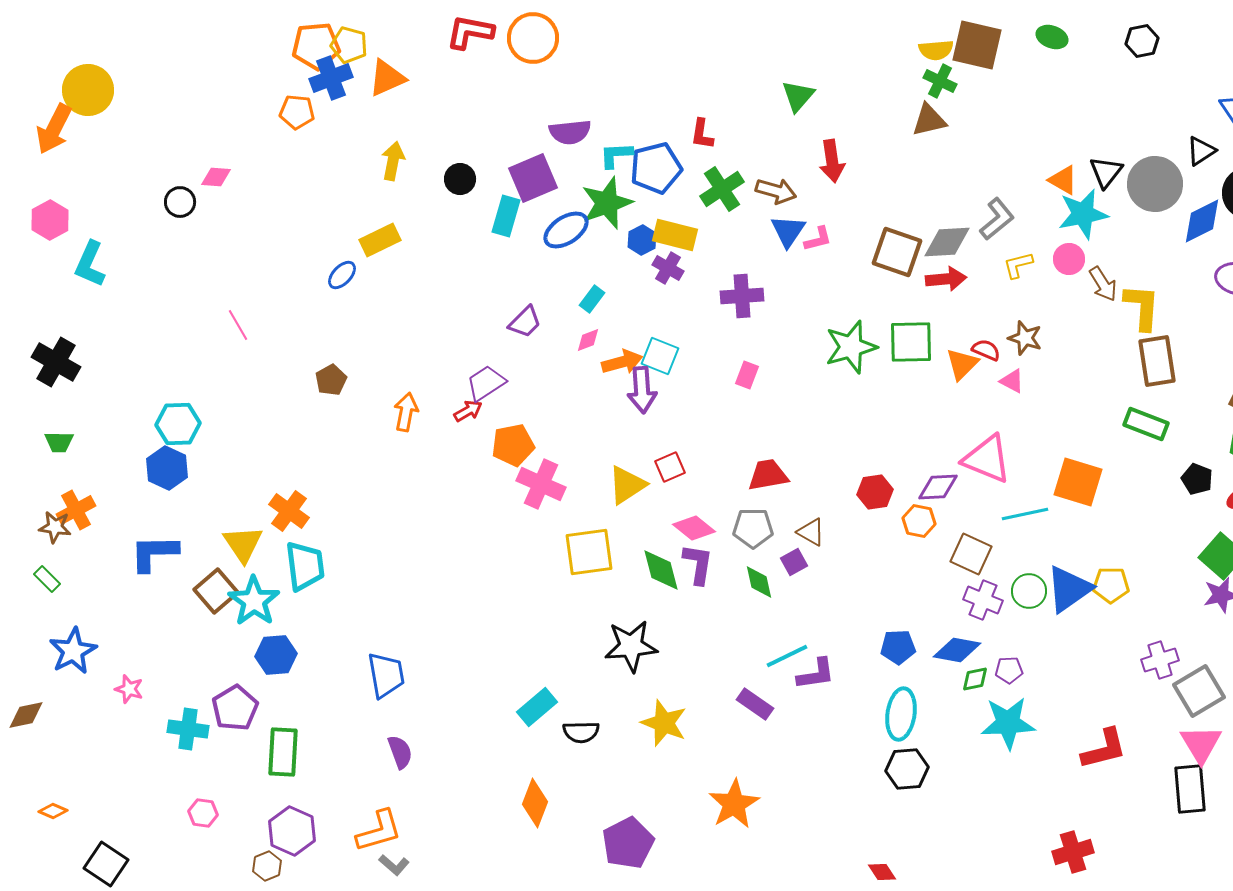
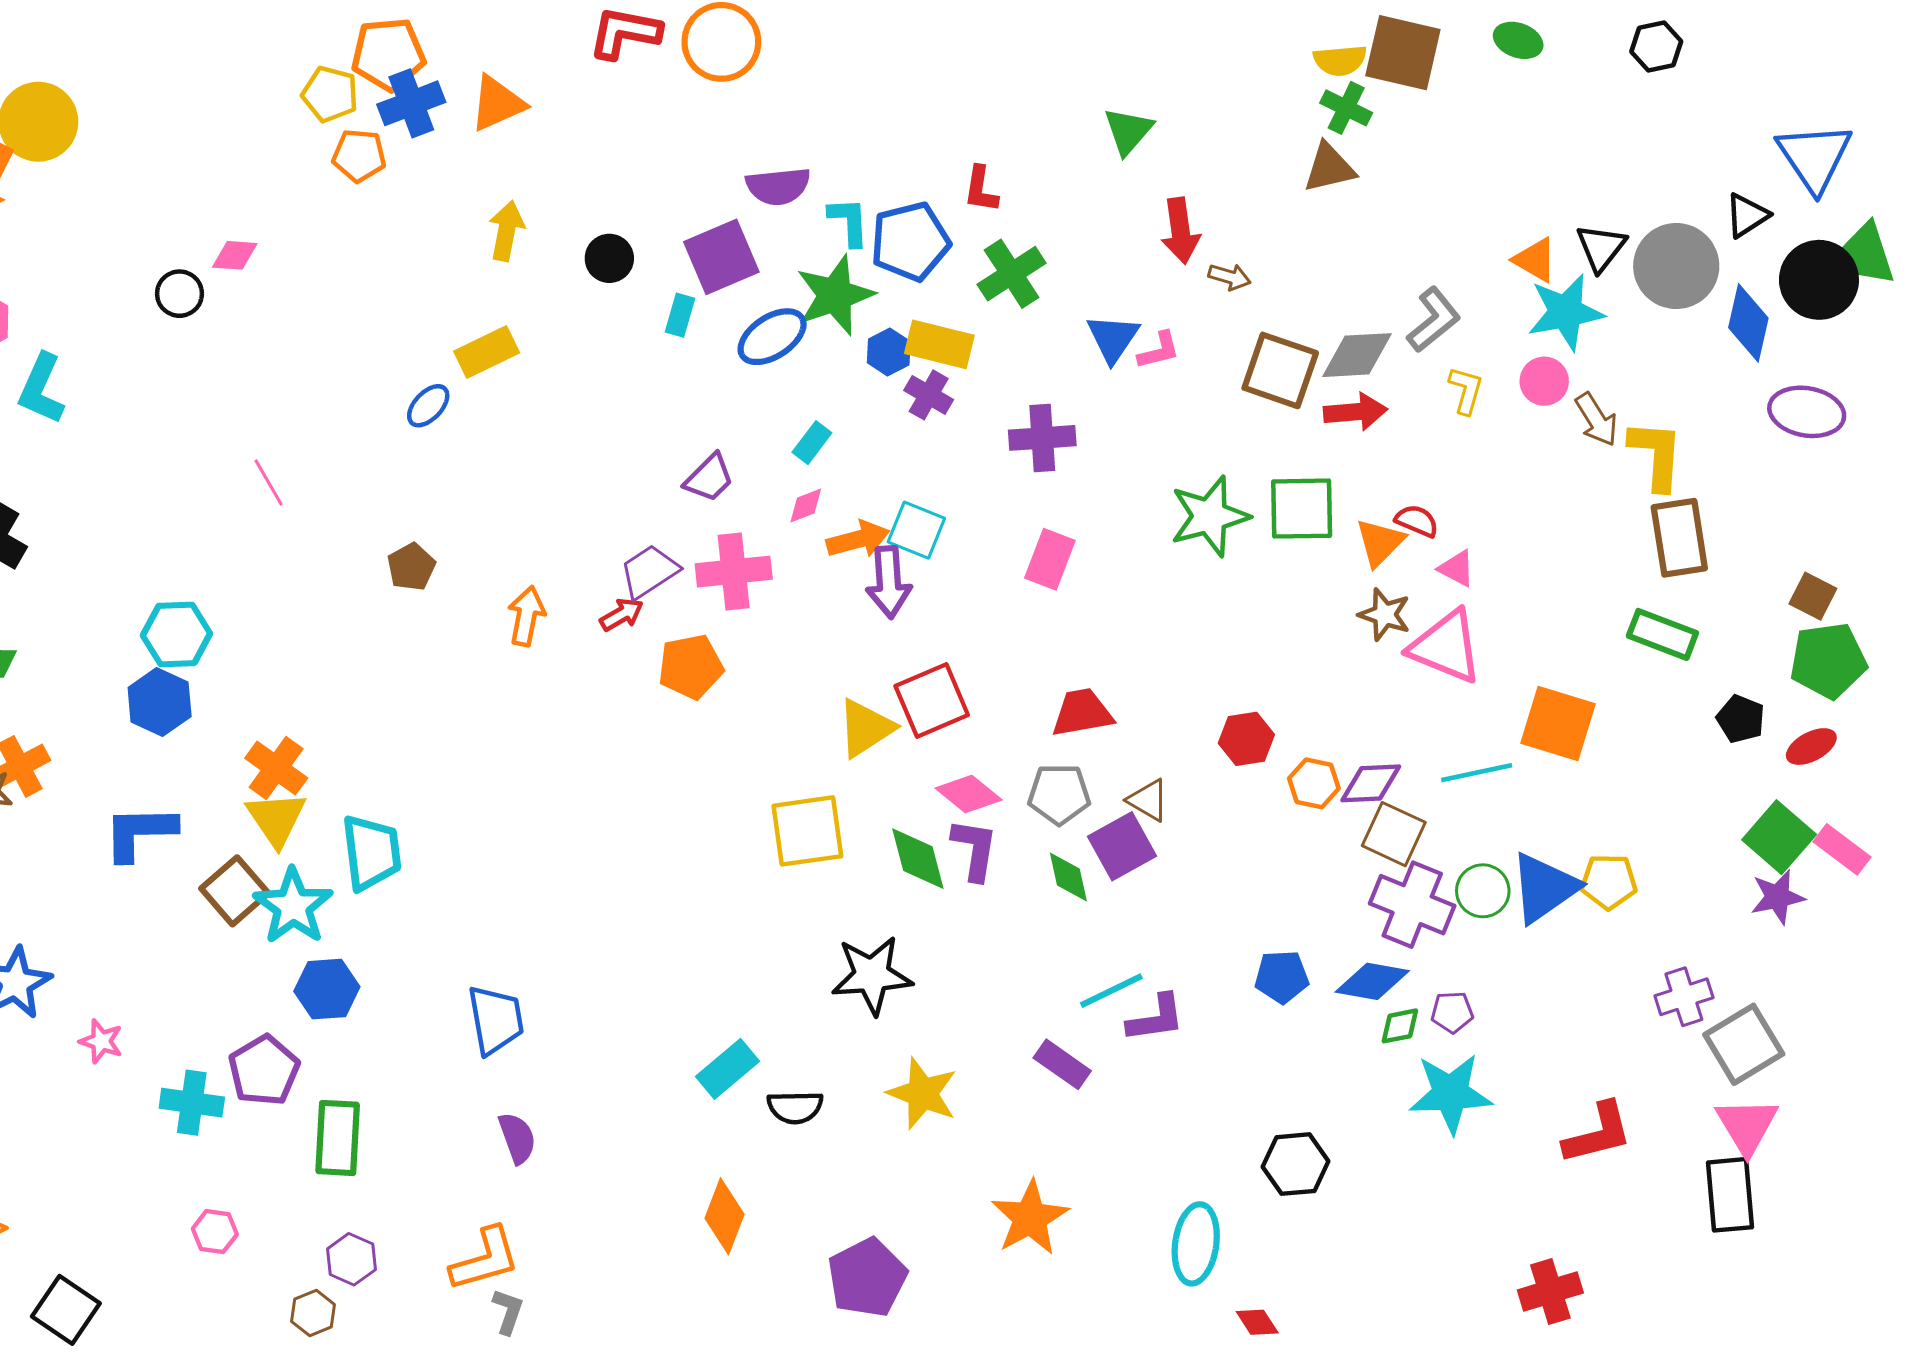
yellow pentagon: (349, 45) -> (330, 94), moved
cyan L-shape: (616, 155) -> (849, 222), turned 90
brown arrow: (776, 191) -> (1230, 277), moved, size x0.7
cyan rectangle: (506, 216) -> (680, 315), size x0.7
blue diamond: (1202, 221) -> (1748, 323), turned -51
yellow L-shape: (1018, 265) -> (1466, 390), turned 120
brown star: (1025, 338) -> (1385, 614), moved
pink rectangle: (747, 375) -> (1050, 559), size x1.4
pink triangle: (987, 459) -> (1446, 647), moved
red square: (670, 467) -> (932, 700), size x1.6
pink cross: (541, 484) -> (734, 572), moved, turned -30
purple diamond: (938, 487) -> (1371, 783), moved
orange cross: (289, 511) -> (276, 768), moved
purple square: (794, 562) -> (1122, 846), size x1.6
purple cross: (983, 600) -> (1412, 905), size x1.4
cyan ellipse: (901, 714) -> (1196, 1244), moved
purple hexagon: (292, 831) -> (351, 1259), size x0.7
gray L-shape: (394, 865) -> (508, 1311), turned -112

